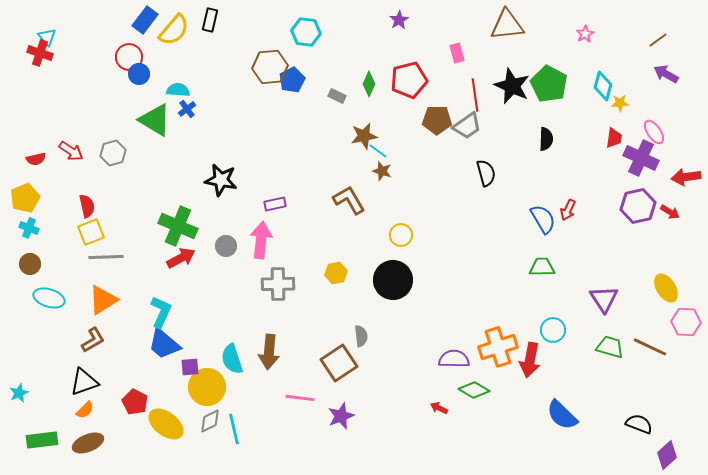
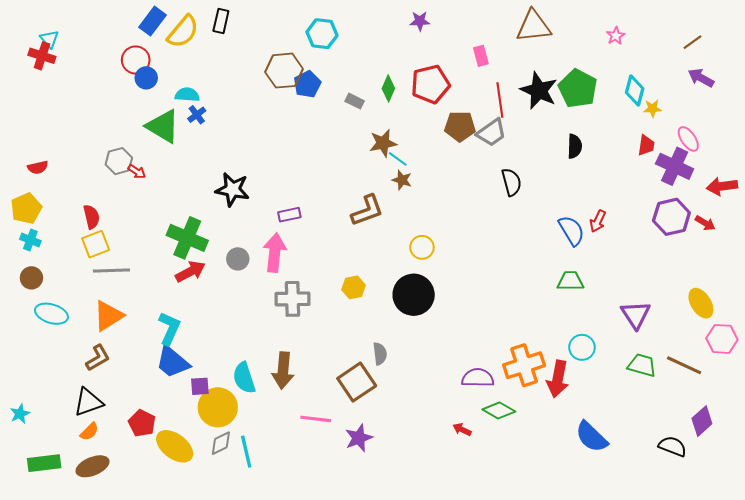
purple star: (399, 20) -> (420, 21), turned 30
red arrow: (71, 151) -> (137, 172), moved, size x0.7
brown L-shape: (349, 200) -> (367, 211), turned 100
purple diamond: (667, 455) -> (702, 421), moved

